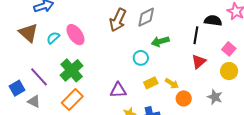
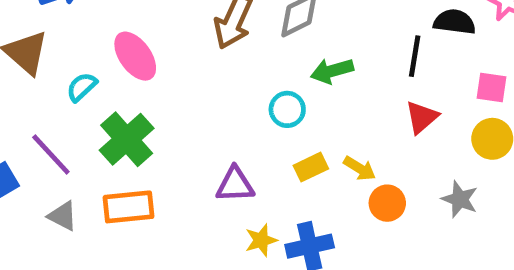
cyan semicircle: (53, 38) -> (82, 87), moved
pink square: (229, 49) -> (491, 88), turned -32
orange rectangle: (72, 100) -> (129, 207), turned 40
gray triangle: (34, 101) -> (63, 216), moved

